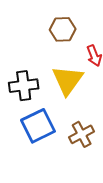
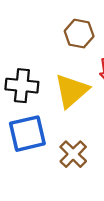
brown cross: (82, 134) -> (73, 154), turned -30

